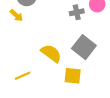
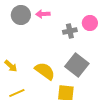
yellow arrow: (16, 15) -> (11, 66), moved

